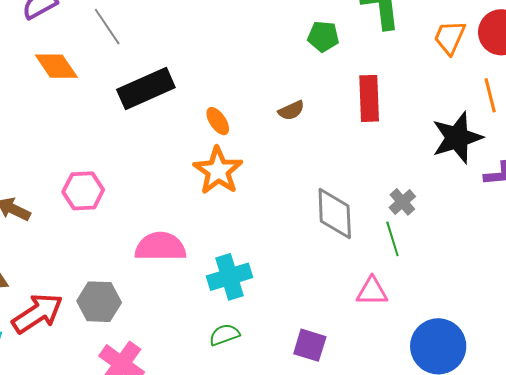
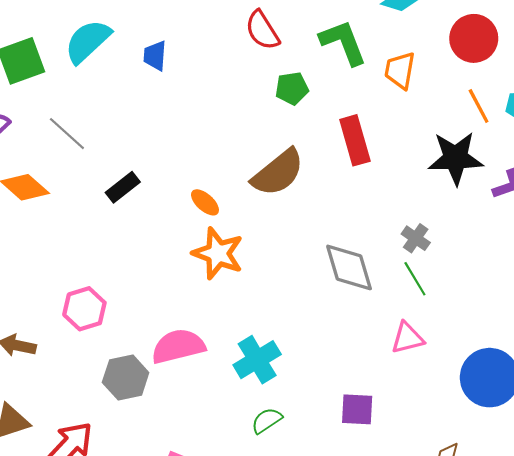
orange trapezoid: (450, 37) -> (400, 70), moved
black rectangle: (146, 88) -> (123, 187), size x0.6
brown semicircle: (291, 110) -> (278, 173), size x2.0
black star: (457, 138) -> (455, 158), turned 30
gray hexagon: (99, 302) -> (126, 378), moved

